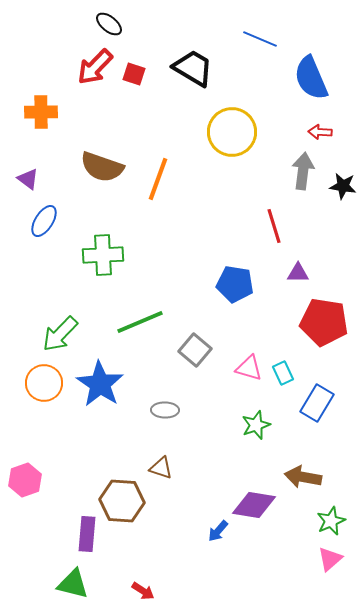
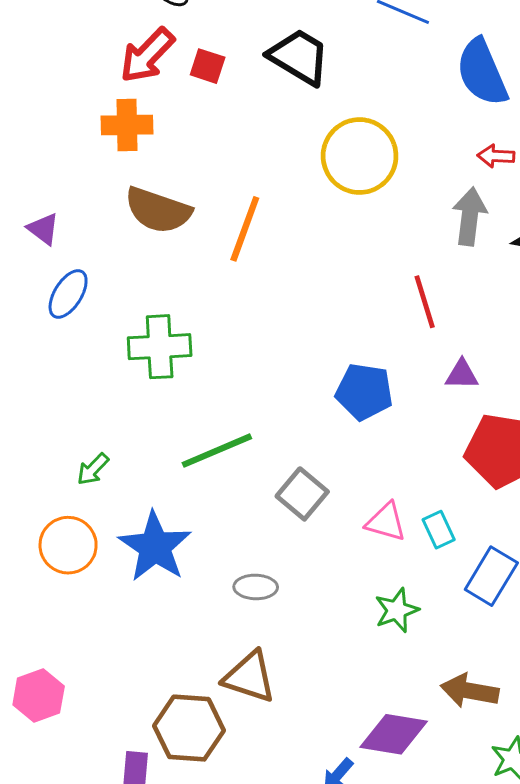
orange cross: (41, 112) -> (127, 125), moved
green arrow: (60, 334) -> (93, 469), size x0.6
brown triangle: (161, 468) -> (249, 677), size x1.5

